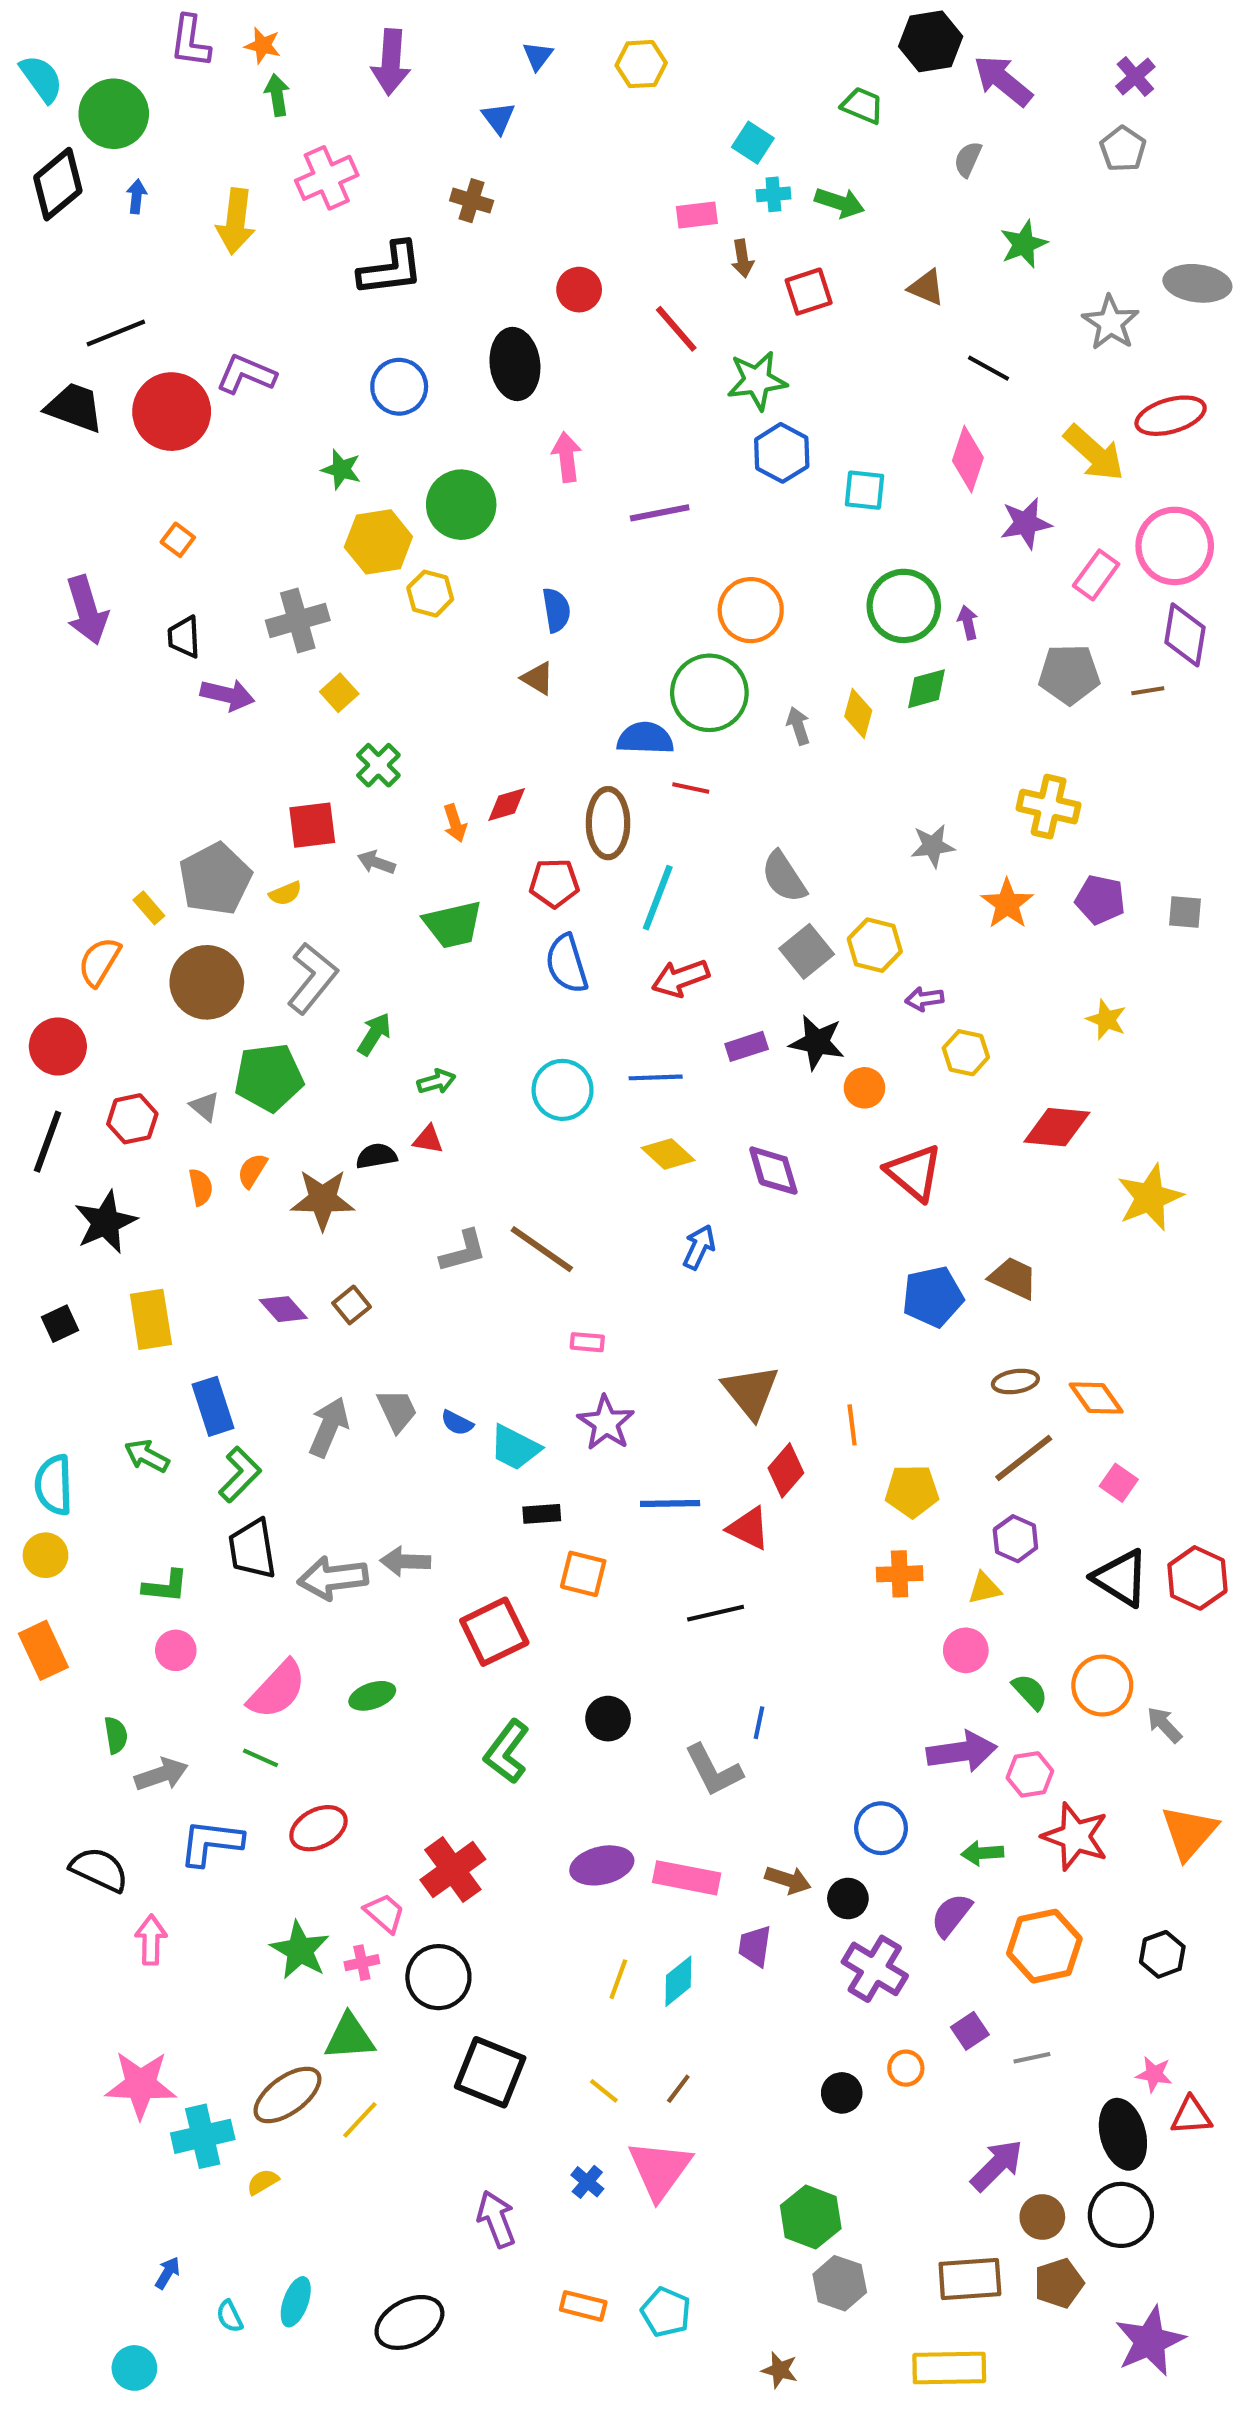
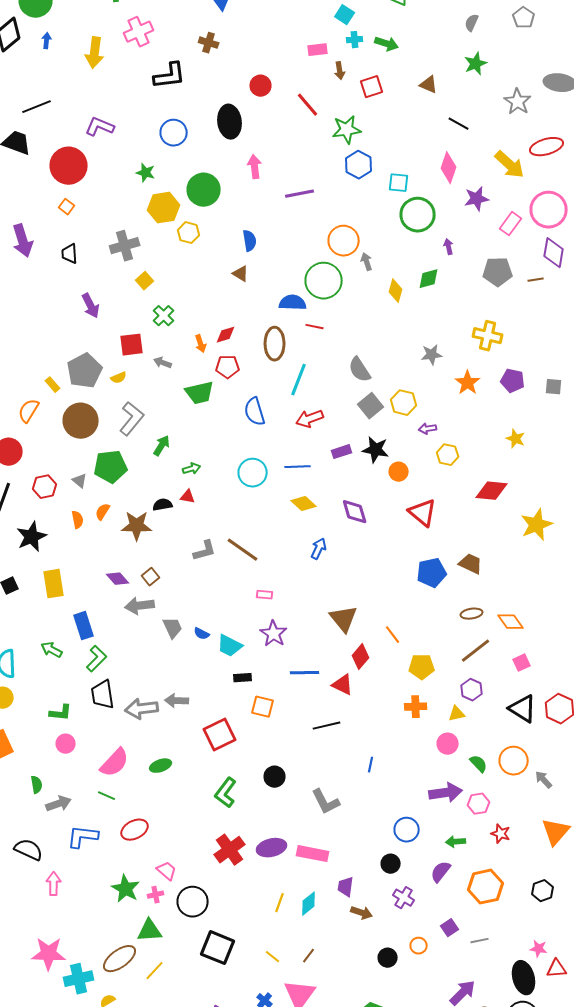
gray semicircle: (968, 159) -> (472, 23), moved
red circle: (172, 412) -> (69, 166), moved
green circle: (904, 606) -> (418, 215), moved
purple arrow: (227, 695) -> (91, 306), moved, turned 50
gray arrow: (798, 726) -> (367, 262), moved
red pentagon: (554, 883) -> (228, 367), moved
orange line: (852, 1425) -> (393, 635), turned -30
gray arrow: (329, 1427) -> (140, 606), moved, turned -120
pink square: (1119, 1483) -> (522, 663), turned 30
blue line: (759, 1723) -> (371, 765), moved
red star: (1075, 1836) -> (501, 834), size x0.6
red cross: (453, 1870) -> (230, 850), moved
brown arrow: (788, 1880) -> (362, 913), moved
purple cross: (875, 1969) -> (404, 898), size x0.7

